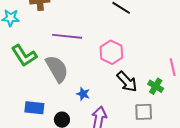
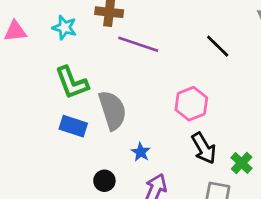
purple line: (67, 36) -> (138, 44), moved
blue rectangle: (34, 108) -> (73, 126), moved

